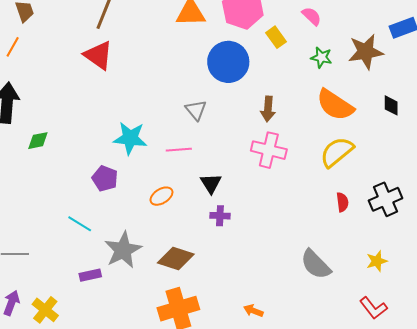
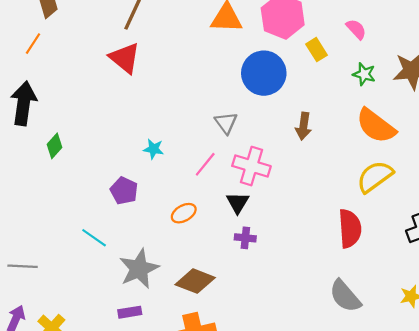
cyan star: (130, 138) -> (154, 149), size x0.6
green diamond: (38, 141) -> (54, 146), turned -40
pink line: (179, 150) -> (205, 164), turned -50
pink cross: (269, 150) -> (251, 166), moved
red semicircle: (342, 202) -> (350, 228), moved, size x1.8
purple rectangle: (90, 275) -> (130, 312), moved

